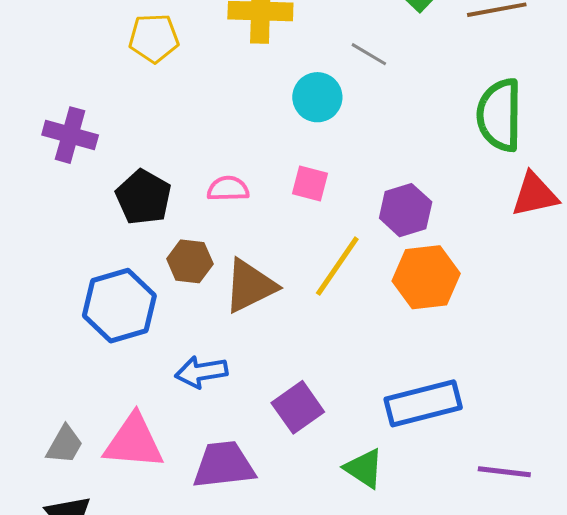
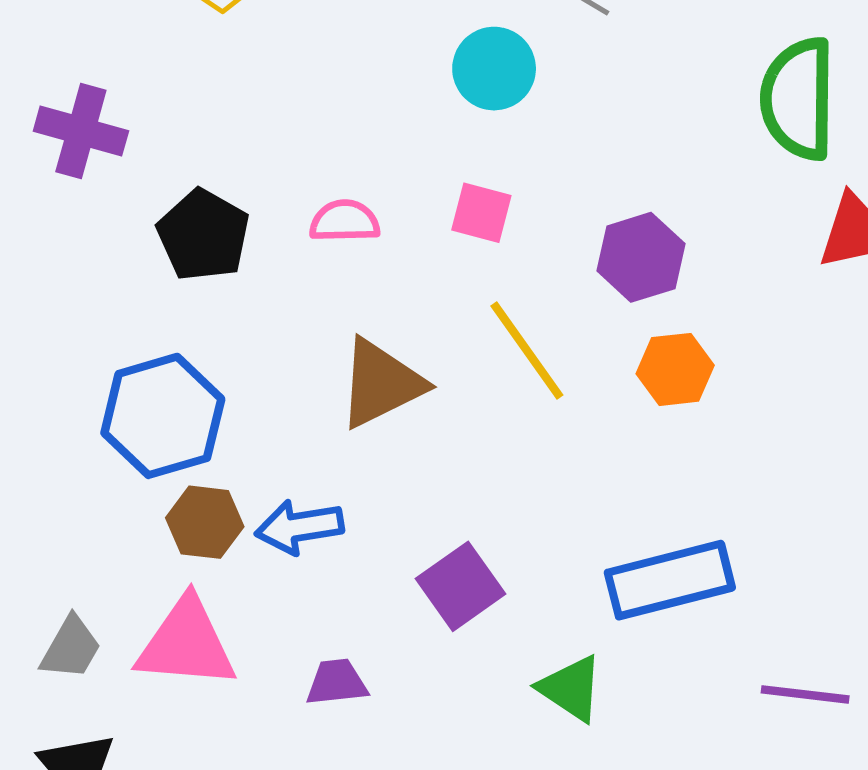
brown hexagon: (190, 261) -> (205, 522), moved
yellow line: (337, 266) -> (527, 351), turned -70
orange hexagon: (426, 277) -> (675, 369), size x0.7
purple trapezoid: (224, 465) -> (337, 682), size x0.6

